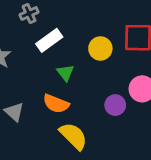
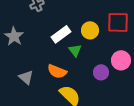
white rectangle: (49, 40) -> (61, 34), moved
green triangle: (65, 73) -> (75, 50), moved

